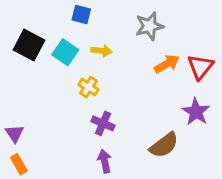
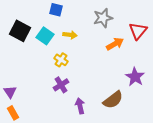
red triangle: (200, 67) -> (138, 31), moved
purple cross: (103, 123) -> (61, 85), moved, turned 35
purple arrow: (104, 161) -> (80, 106), moved

